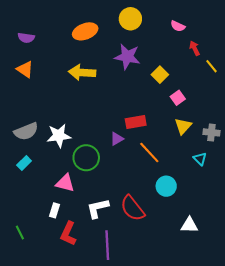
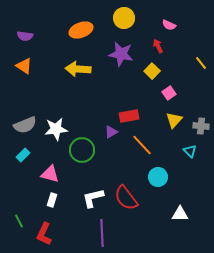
red arrow: (195, 48) -> (158, 46), moved
pink triangle: (65, 183) -> (50, 174), moved
red L-shape: (68, 234) -> (44, 234), moved

